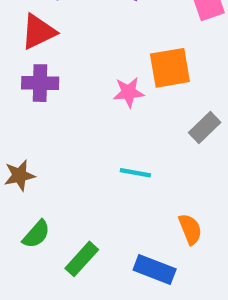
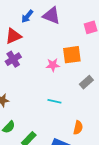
purple cross: (40, 83) -> (13, 59), turned -35
orange semicircle: (190, 229) -> (78, 128), turned 32

